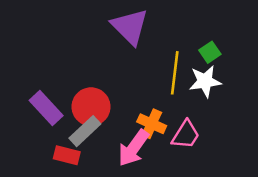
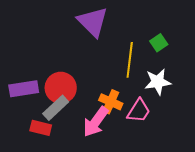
white star: (205, 81) -> (158, 82), moved
purple rectangle: (46, 108) -> (24, 89), turned -56

